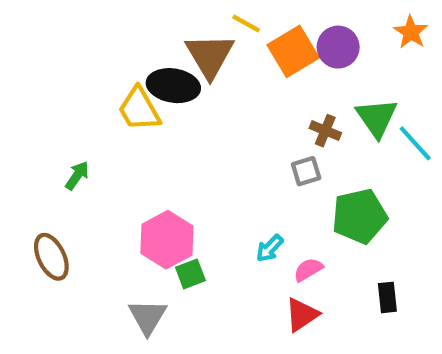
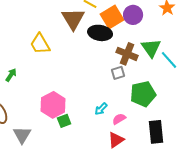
black ellipse: (173, 86) -> (100, 33), moved
brown cross: (325, 131) -> (127, 54), size x1.5
black rectangle: (387, 297) -> (156, 132), size x1.6
gray triangle: (148, 317) -> (22, 135), moved

